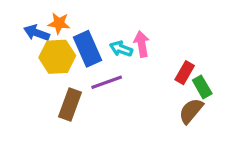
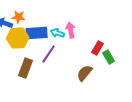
blue rectangle: (88, 49) -> (37, 33), turned -70
purple line: (107, 82) -> (49, 54), turned -36
brown semicircle: (191, 111) -> (85, 73), moved

